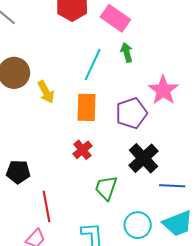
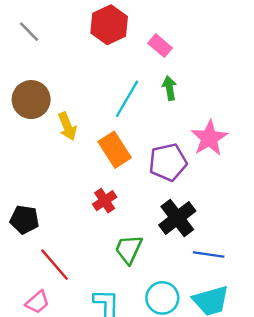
pink rectangle: (115, 18) -> (160, 46), size x0.7
orange rectangle: (87, 107) -> (115, 150), turned -40
red line: (47, 206) -> (55, 265), turned -36

